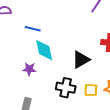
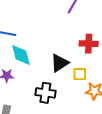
yellow square: (91, 90) -> (80, 74), moved

